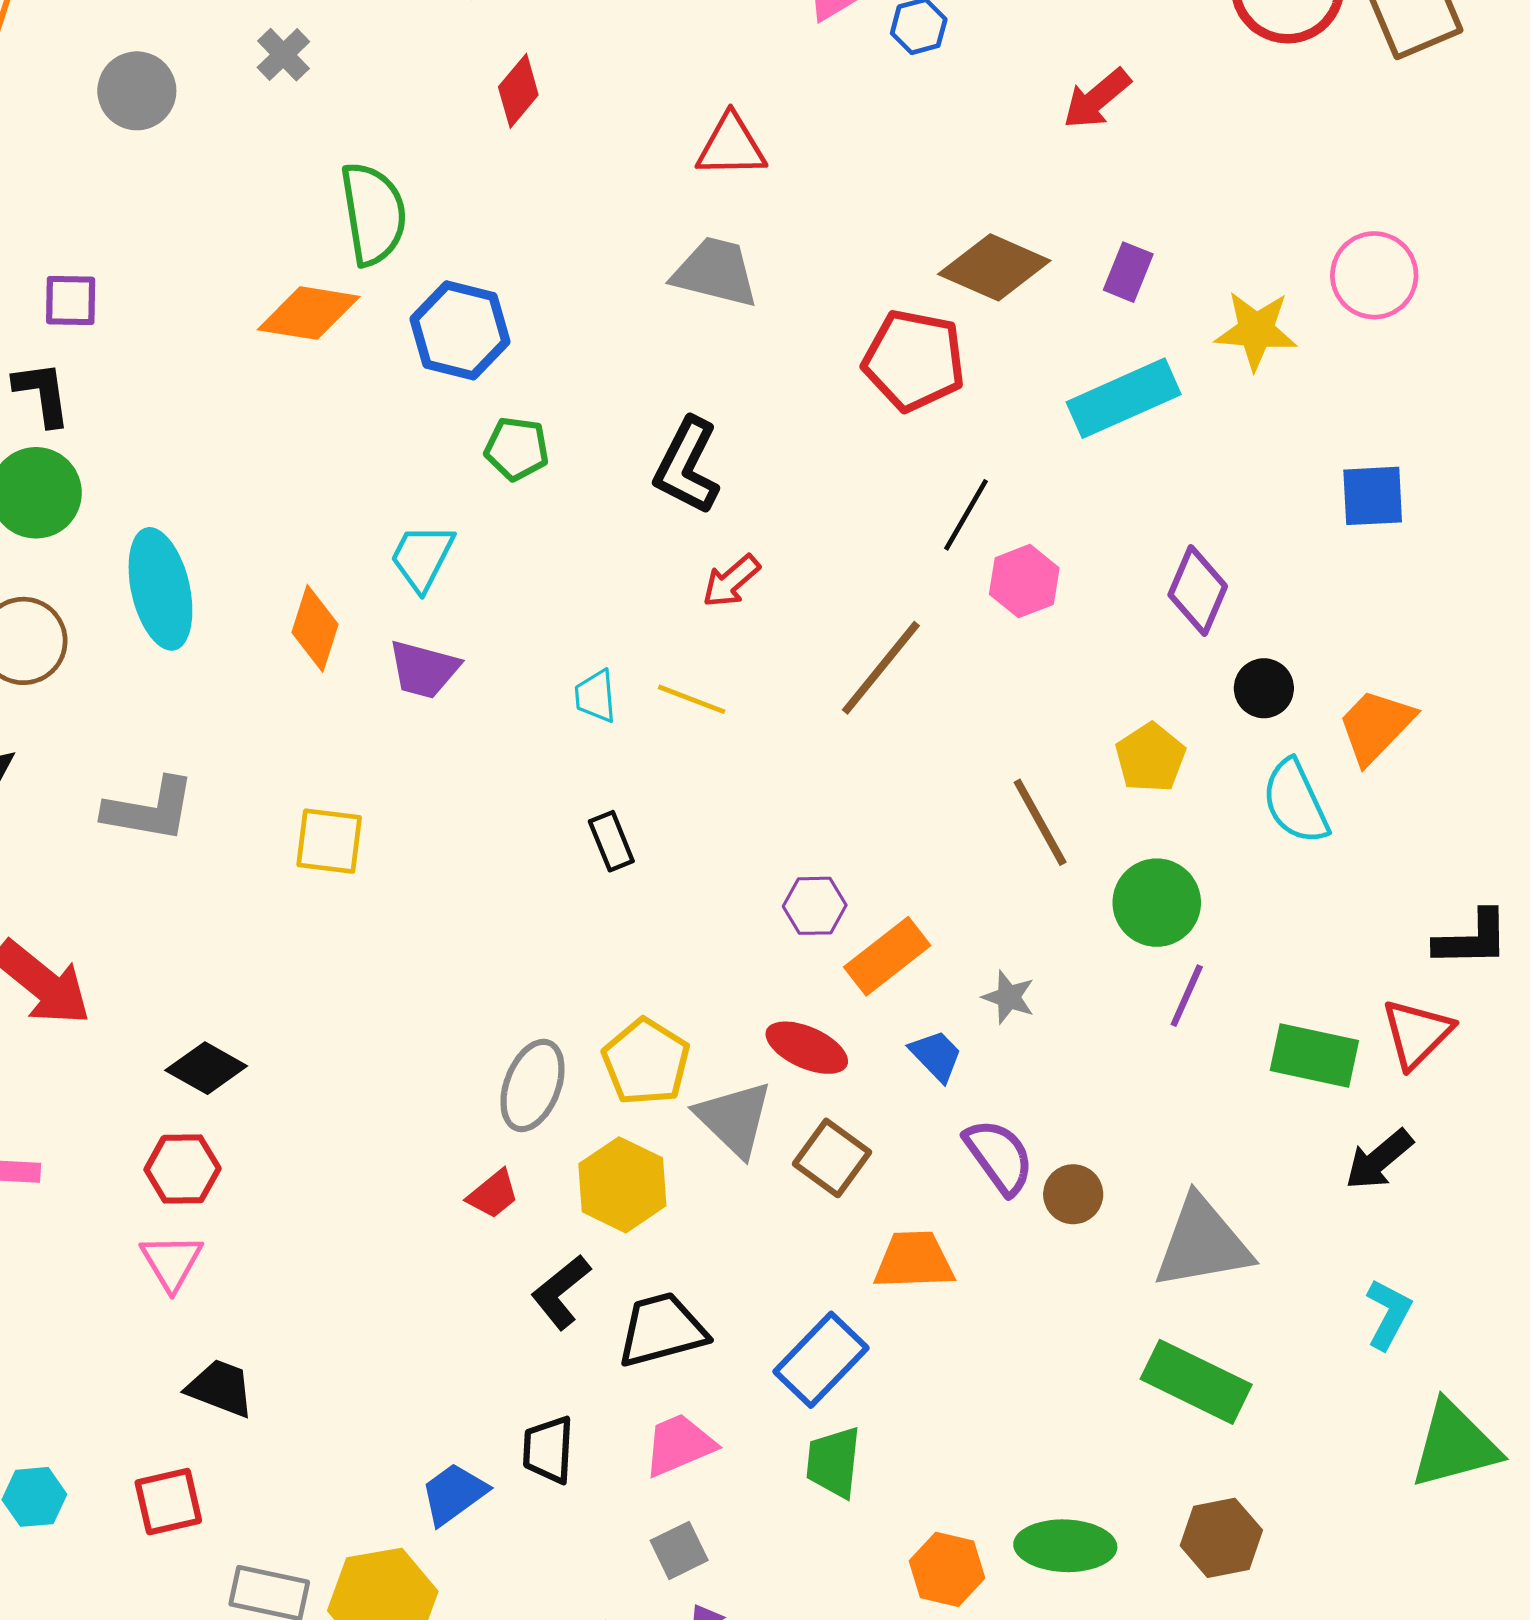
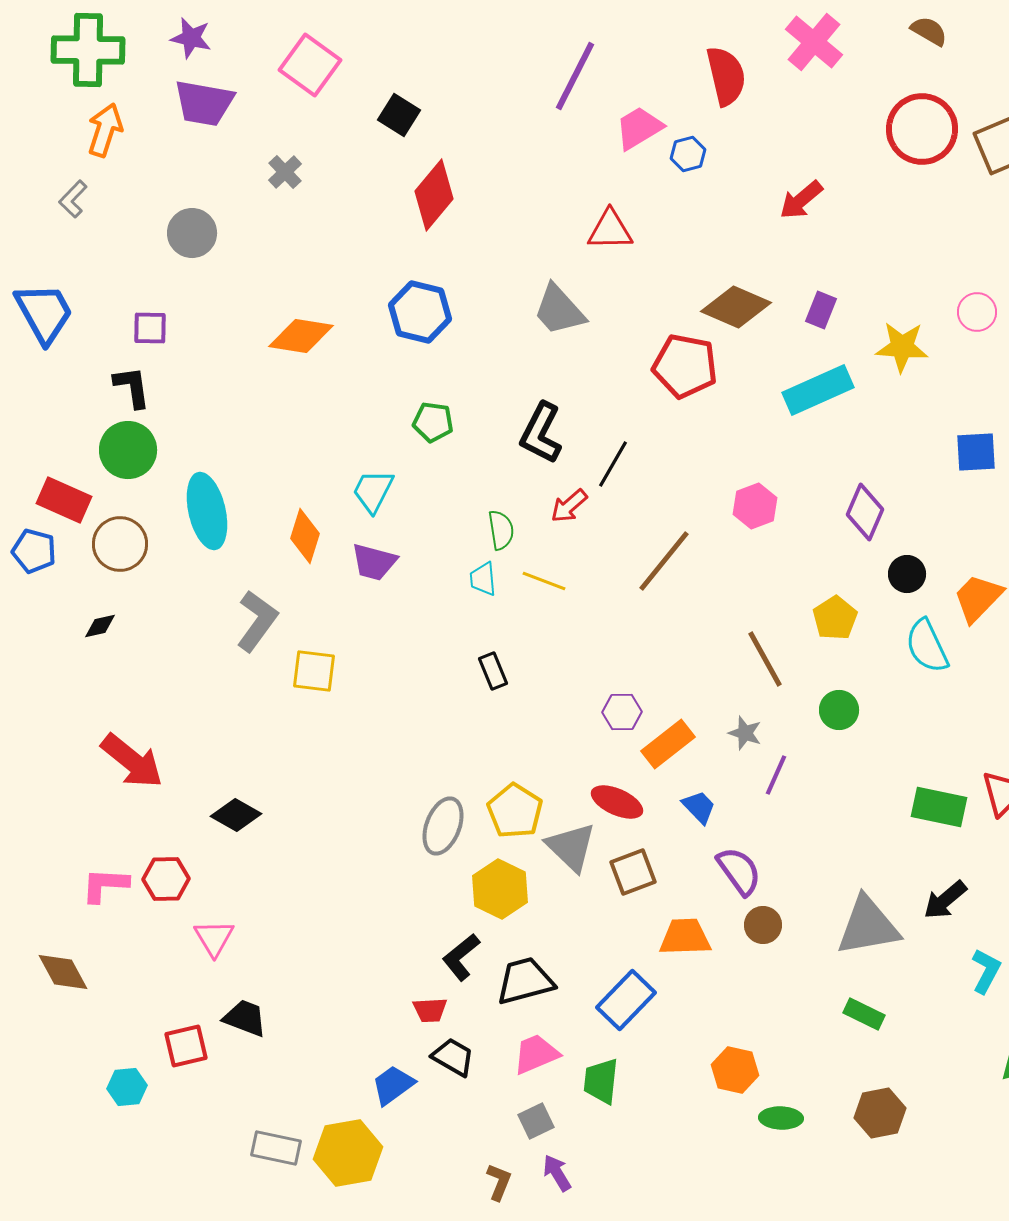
gray circle: (137, 91) -> (192, 233), moved
red diamond: (518, 91) -> (434, 195), size x1.5
red triangle: (731, 146) -> (610, 230), moved
green semicircle: (373, 214) -> (501, 530), moved, size x0.6
gray trapezoid: (715, 272) -> (559, 310), turned -146
pink circle: (1374, 275) -> (977, 312), size x0.7
blue hexagon: (460, 330) -> (420, 312), moved
black line: (966, 515) -> (613, 464), moved
gray L-shape: (149, 810) -> (257, 621), moved, turned -64
green circle: (1157, 903) -> (839, 710), size x0.7
purple line: (1187, 996) -> (776, 775), moved
gray star: (1009, 997) -> (745, 733), moved
brown square: (832, 1158) -> (633, 872), turned 33
black arrow: (1379, 1160) -> (945, 900), moved
red hexagon: (183, 1169) -> (166, 879), moved
red trapezoid: (493, 1194) -> (430, 1010), moved, turned 36
brown circle: (1073, 1194) -> (763, 925), moved
green rectangle: (1196, 1382) -> (864, 1014), size x0.6
black trapezoid: (548, 1450) -> (453, 1057), turned 117
green trapezoid: (834, 1462) -> (601, 1081), moved
red square: (168, 1502) -> (186, 1046), moved
green ellipse: (1065, 1546) -> (781, 1118), size x0.7
orange hexagon: (947, 1569) -> (735, 1070), moved

